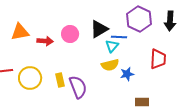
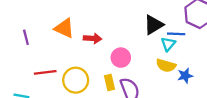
orange triangle: (20, 32) -> (64, 28), turned 36
pink circle: (70, 34) -> (121, 58), moved
yellow semicircle: (110, 65) -> (166, 65), turned 30

